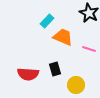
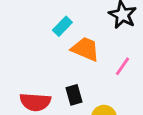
pink line: (89, 49) -> (123, 66), turned -72

